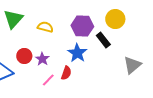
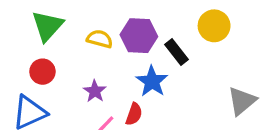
purple hexagon: (82, 26) -> (139, 36), moved
black rectangle: (103, 40) -> (176, 52), moved
red circle: (24, 56) -> (42, 72), moved

